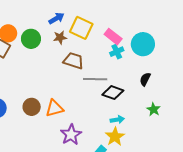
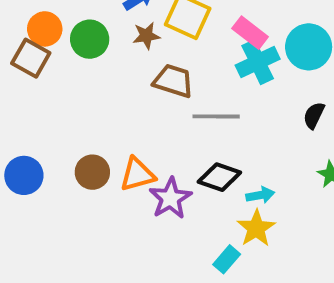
cyan cross: (117, 52) -> (258, 62), size x1.5
black diamond: (113, 93) -> (219, 177), moved
purple star: (71, 135) -> (170, 198), moved

